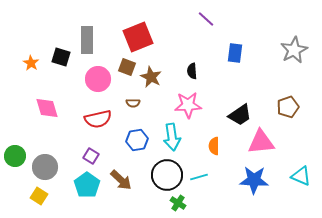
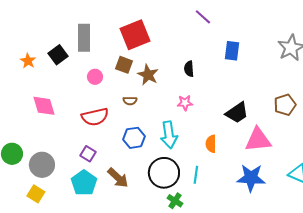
black square: (61, 57) -> (58, 55), turned 36
pink circle: (98, 79) -> (95, 77), size x0.6
pink star: (188, 105) -> (185, 103), size x0.6
cyan line: (199, 177) -> (196, 175), turned -66

